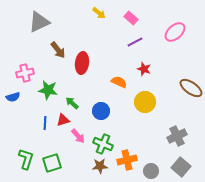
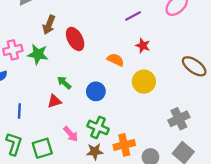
brown arrow: (58, 50) -> (49, 25), turned 60
red ellipse: (82, 63) -> (75, 39), turned -35
green star: (48, 90) -> (38, 54), moved
blue line: (45, 123) -> (19, 111), moved
pink arrow: (78, 136) -> (71, 134), moved

